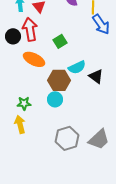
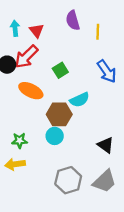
blue arrow: (101, 24) -> (107, 71), moved
red arrow: (30, 29) -> (26, 57), turned -125
black triangle: (96, 76) -> (106, 145), moved
yellow arrow: (20, 124) -> (15, 164), turned -84

